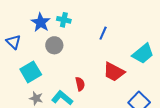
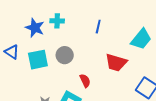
gray circle: (54, 45) -> (65, 55), moved
cyan square: (31, 72) -> (38, 60), moved, turned 30

